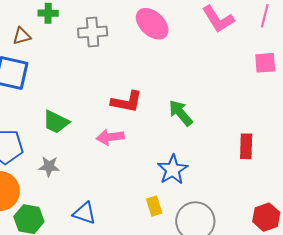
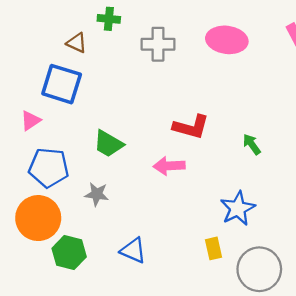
pink ellipse: (152, 24) -> (227, 40), turned -40
brown triangle: (22, 36) -> (77, 43), turned 36
green arrow: (181, 113) -> (252, 144), size x0.7

